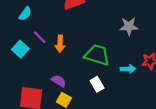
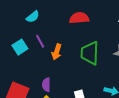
green trapezoid: (97, 55) -> (90, 53), moved, turned -120
purple semicircle: (59, 81) -> (46, 85), turned -136

